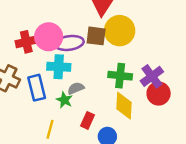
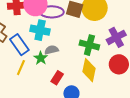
purple cross: (152, 76) -> (116, 37), moved
blue rectangle: (37, 88) -> (19, 45), turned -30
yellow line: (50, 129) -> (21, 68), moved

